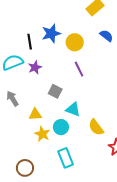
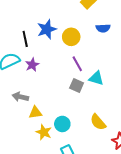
blue semicircle: (106, 36) -> (103, 28), turned 144
gray square: (55, 91) -> (77, 85), moved
gray arrow: (12, 98) -> (20, 97), moved, turned -42
cyan triangle: (73, 109) -> (96, 78), moved

